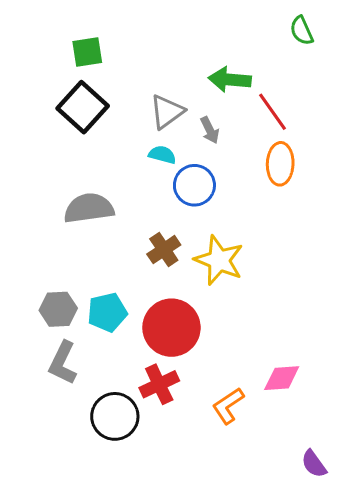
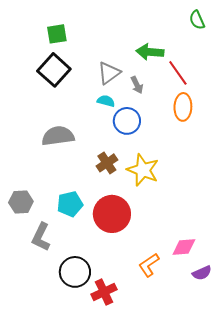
gray hexagon: (58, 309) -> (21, 202), moved
red cross: (159, 384) -> (104, 292), moved
purple semicircle: (314, 464) -> (202, 273), moved, turned -78

